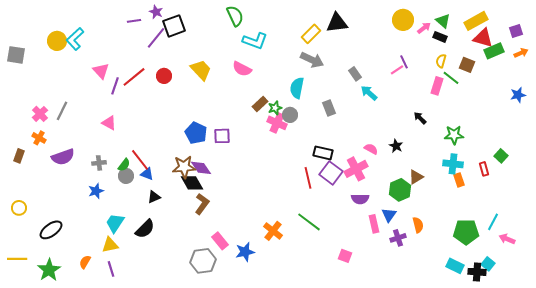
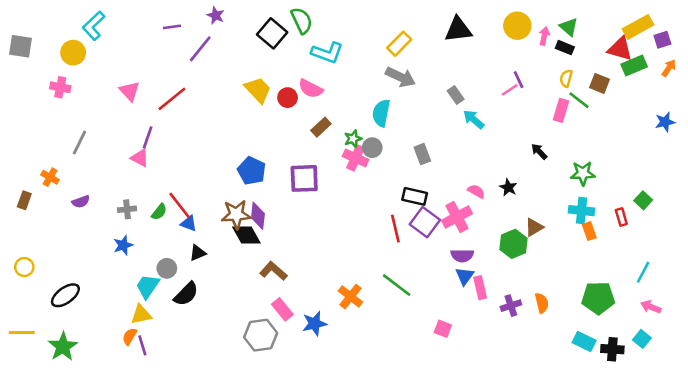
purple star: (156, 12) -> (216, 15), moved
yellow rectangle: (476, 21) -> (638, 27), moved
black triangle: (337, 23) -> (458, 30), moved
black square: (174, 26) -> (272, 33), moved, turned -30
pink arrow: (424, 28) -> (544, 36), turned -40
cyan L-shape: (75, 39) -> (94, 26), moved
orange arrow: (521, 53) -> (669, 68), turned -32
gray square: (16, 55) -> (20, 46), moved
red circle: (164, 76) -> (288, 98), moved
purple line: (115, 86) -> (148, 137), moved
brown rectangle: (260, 104) -> (321, 127), moved
gray rectangle: (329, 108) -> (422, 154), moved
pink cross: (40, 114) -> (60, 87), moved, turned -35
purple square: (222, 136) -> (304, 178), moved, size x1.4
purple semicircle: (63, 157) -> (81, 202), size x0.6
purple diamond: (201, 168) -> (258, 216), turned 40
gray circle: (126, 176) -> (167, 268), moved
brown L-shape: (202, 204) -> (273, 271), moved, turned -85
blue triangle: (389, 215) -> (465, 276), moved
cyan line: (493, 222) -> (643, 272), moved
orange semicircle: (418, 225) -> (542, 303), moved
orange semicircle: (85, 262) -> (130, 336), moved
cyan square: (488, 264) -> (642, 339), moved

